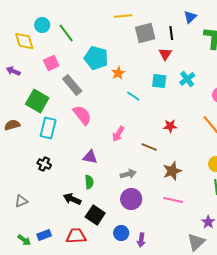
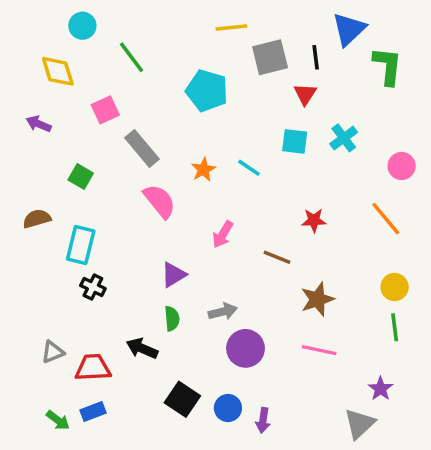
blue triangle: (190, 17) -> (349, 29), size x1.5
cyan circle: (42, 25) -> (82, 26), moved
cyan pentagon: (96, 58) -> (207, 91), moved
orange star: (118, 73) -> (203, 170), moved
green square: (37, 101) -> (81, 177), size x0.6
cyan rectangle: (48, 128) -> (81, 245), moved
purple triangle: (90, 157) -> (174, 275), turned -42
gray arrow: (128, 174) -> (223, 312), moved
black square: (95, 215) -> (182, 399), moved
red trapezoid: (76, 236) -> (93, 368), moved

